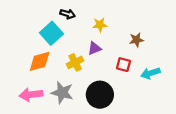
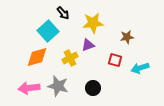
black arrow: (68, 14) -> (63, 13), turned 32
yellow star: (100, 25) -> (93, 23), size x1.5
black circle: (100, 95) -> (93, 88), size x0.6

